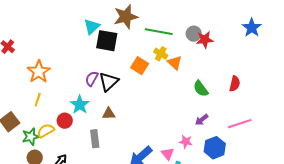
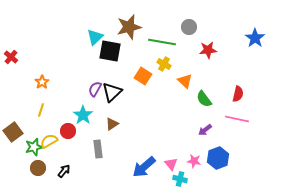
gray circle: (194, 34) -> (189, 27), moved
orange triangle: (175, 63) -> (185, 81), moved
orange star: (39, 72) -> (42, 82), size x0.6
brown triangle: (109, 114) -> (112, 124), turned -32
pink line: (240, 124) -> (237, 119), moved, turned 30
pink star: (186, 142) -> (194, 161), moved

